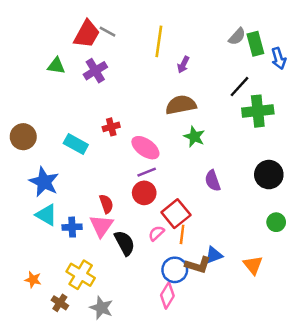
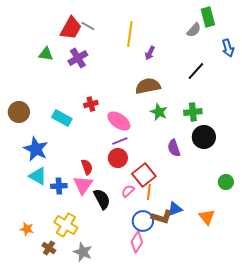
green rectangle: (255, 44) -> (208, 17), moved
green cross: (258, 111) -> (193, 112), moved, size x0.7
black circle: (269, 175) -> (204, 137), moved

